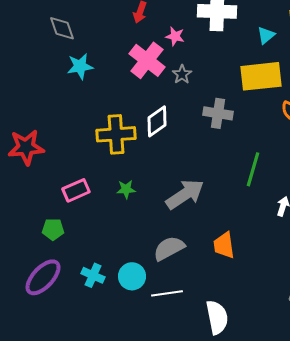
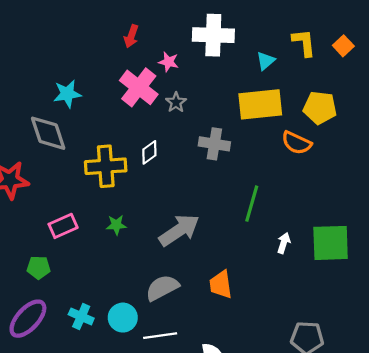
gray diamond: (62, 28) -> (48, 133), moved, size x1.4
white diamond: (157, 121) -> (149, 152), size x0.7

